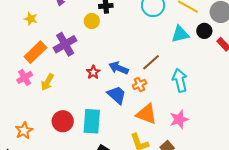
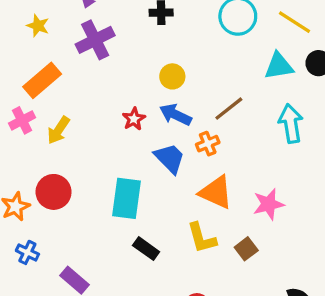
yellow circle: (92, 21) -> (172, 76), moved
purple cross: (65, 44) -> (95, 40), moved
cyan arrow: (180, 80) -> (291, 123), moved
red circle: (63, 121) -> (54, 192), moved

